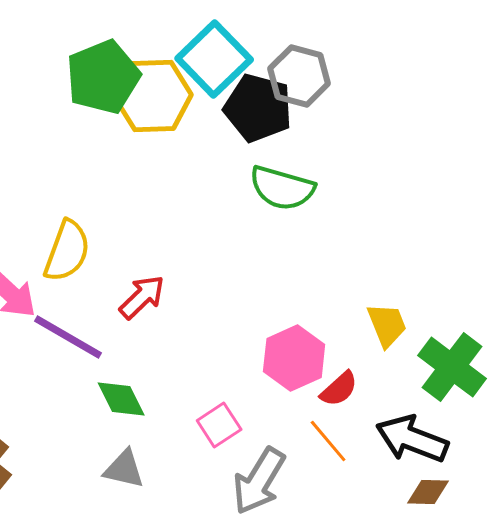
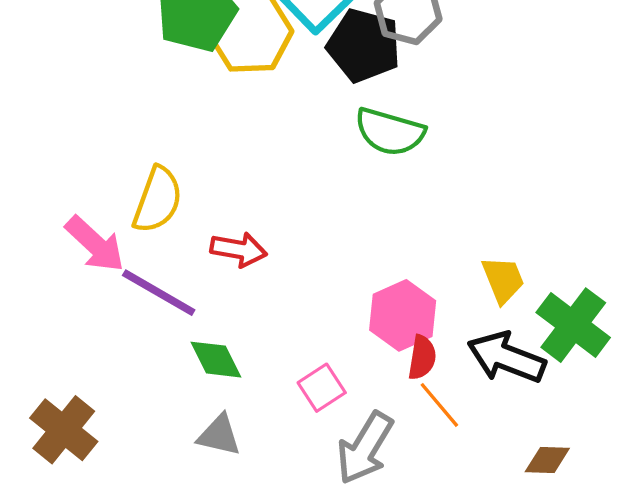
red arrow: (142, 297) -> (239, 249), turned 54
red semicircle: (339, 389) -> (422, 357), moved, turned -39
black arrow: (412, 439) -> (506, 357), moved

